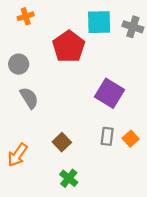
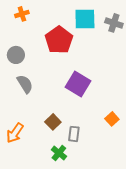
purple square: (110, 93) -> (78, 84), moved
gray rectangle: (107, 136) -> (74, 134), moved

